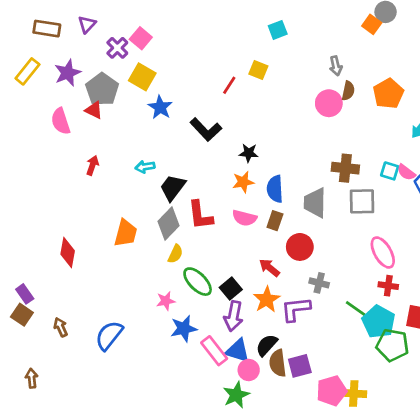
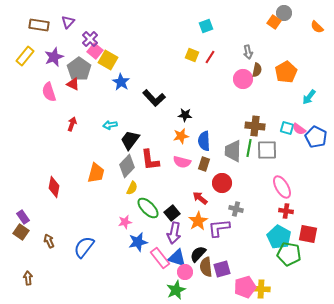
pink square: (141, 38) -> (95, 51), moved
red line: (229, 85) -> (210, 57), moved
green line: (356, 309) -> (249, 148), moved, turned 66

